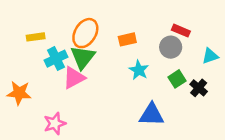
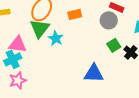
cyan cross: (56, 59) -> (13, 59), moved
cyan star: (139, 70) -> (56, 38), moved
pink triangle: (74, 78) -> (18, 44), moved, turned 36

